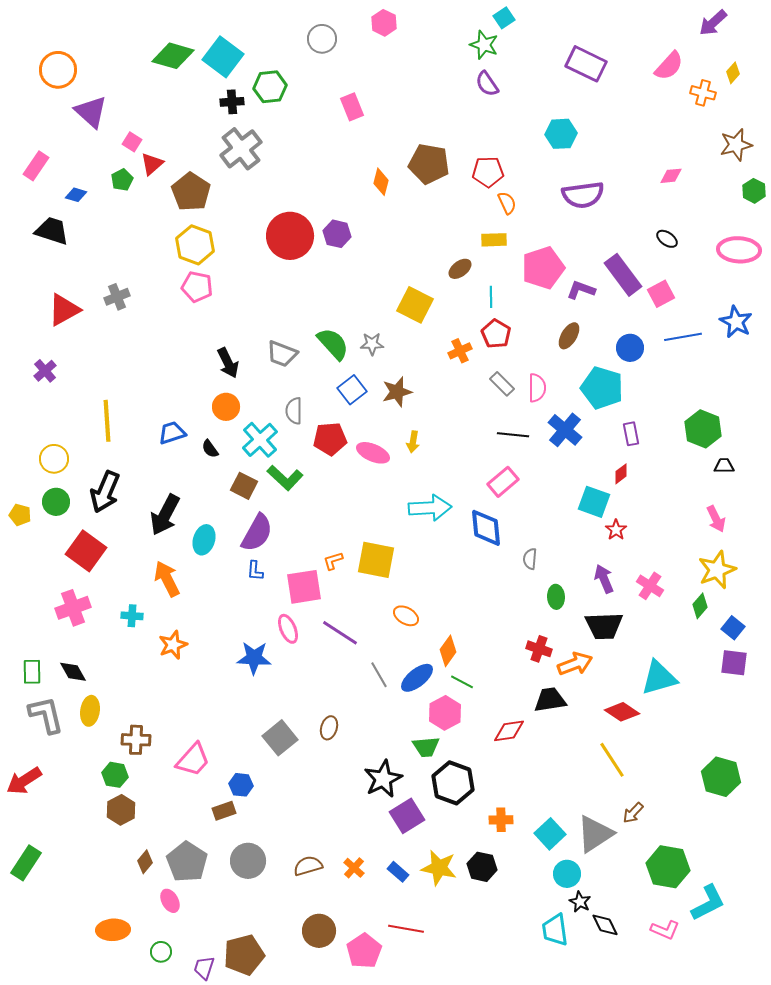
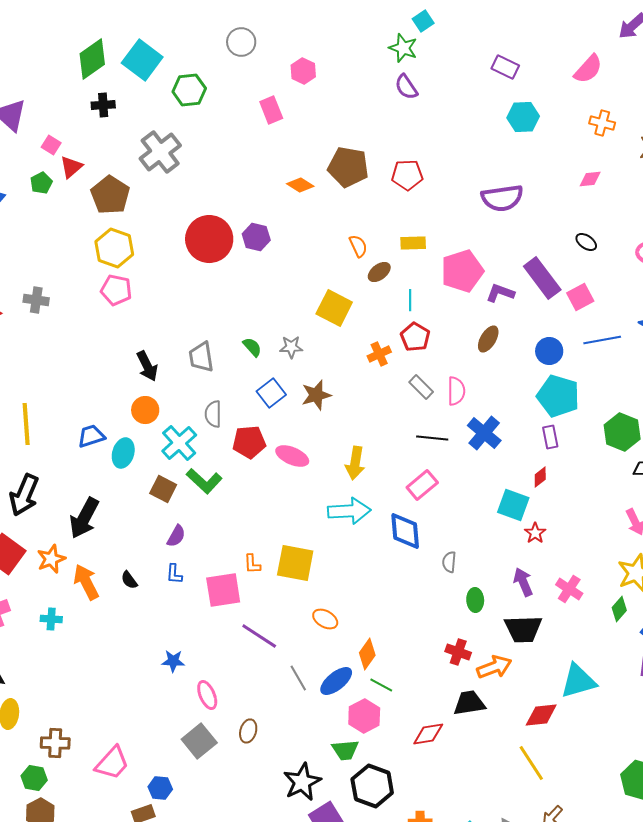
pink hexagon: (384, 23) -> (303, 71), moved
green diamond: (173, 56) -> (92, 59), turned -51
purple rectangle: (586, 64) -> (505, 67), size x0.7
orange cross: (703, 93) -> (602, 123), moved
black cross: (232, 102) -> (103, 105), moved
cyan hexagon: (561, 134) -> (523, 117), moved
orange diamond: (381, 182) -> (300, 185), turned -72
orange semicircle: (507, 203) -> (358, 246), moved
gray cross: (117, 297) -> (36, 300), turned 30
green semicircle: (333, 344) -> (252, 347), size x0.6
gray trapezoid: (282, 354) -> (201, 357), turned 60
cyan pentagon: (602, 388) -> (558, 396), moved
yellow arrow: (413, 442) -> (355, 463), moved, size x1.5
black semicircle: (210, 449) -> (129, 580), moved
purple semicircle: (257, 533) -> (176, 536), size x0.6
cyan ellipse: (204, 540) -> (123, 453), moved
orange L-shape: (333, 561) -> (252, 564), turned -75
pink ellipse: (288, 629) -> (207, 695), moved
orange star: (173, 645) -> (51, 559), moved
blue star: (254, 658) -> (173, 661), size x0.7
red diamond: (622, 712) -> (541, 715), turned -40

